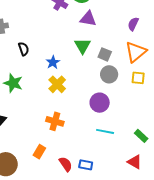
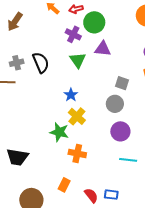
green triangle: (83, 46) -> (78, 60), moved
black semicircle: (24, 49) -> (41, 63), moved, size x1.5
gray circle: (109, 74) -> (115, 104), moved
green star: (13, 83) -> (59, 132), moved

